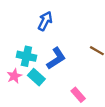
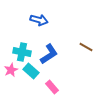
blue arrow: (45, 21) -> (39, 20), turned 78
pink rectangle: (78, 95) -> (52, 87), moved

